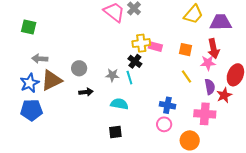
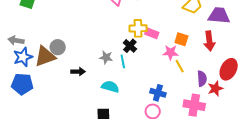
gray arrow: (40, 59) -> (16, 40), moved
pink star: (208, 63) -> (171, 52), moved
gray circle: (79, 68) -> (58, 47), moved

